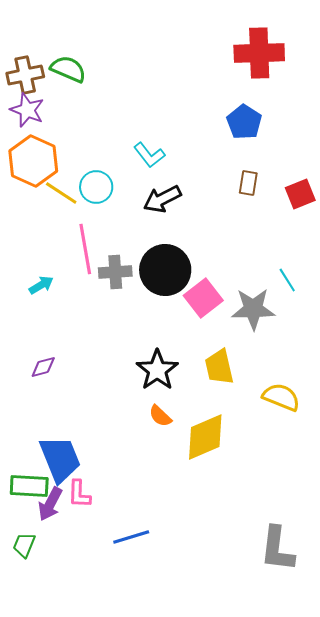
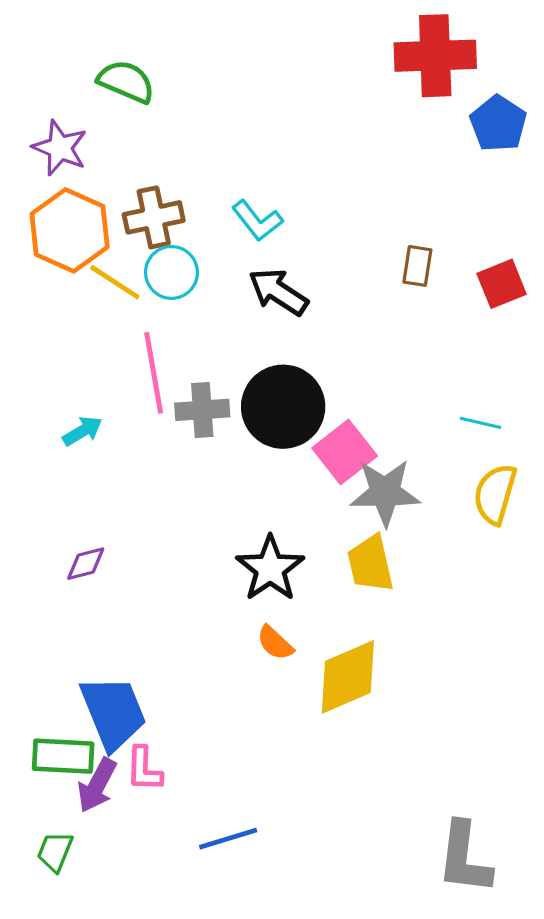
brown cross: (25, 75) -> (154, 217), moved
blue pentagon: (244, 122) -> (498, 124), moved
black arrow: (162, 199) -> (278, 292), turned 60
cyan line: (287, 280) -> (480, 423), turned -45
gray star: (253, 309) -> (385, 492), moved
yellow semicircle: (281, 397) -> (495, 494), moved, turned -96

